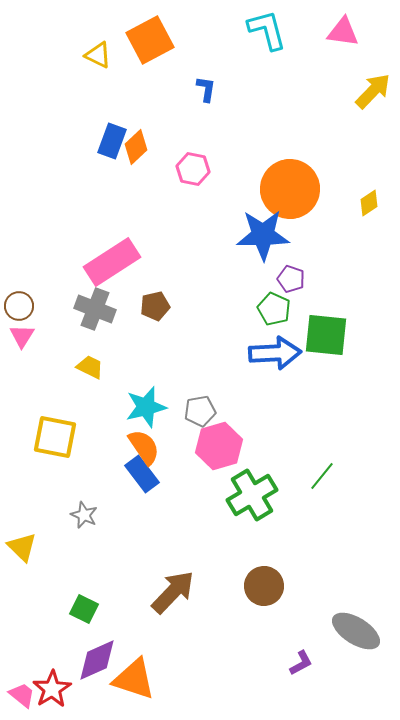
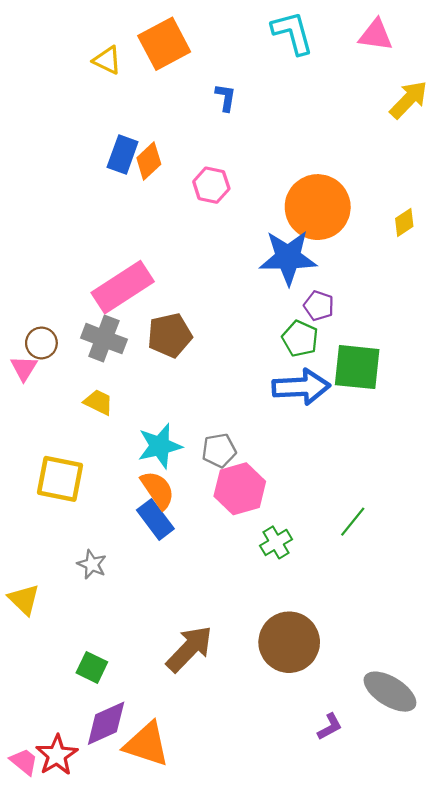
brown circle: (19, 306) -> (41, 343), moved
brown pentagon: (155, 306) -> (170, 335), size x1.4
green cross: (252, 495) -> (276, 542), size x0.6
brown circle: (264, 586) -> (289, 642), size x1.4

